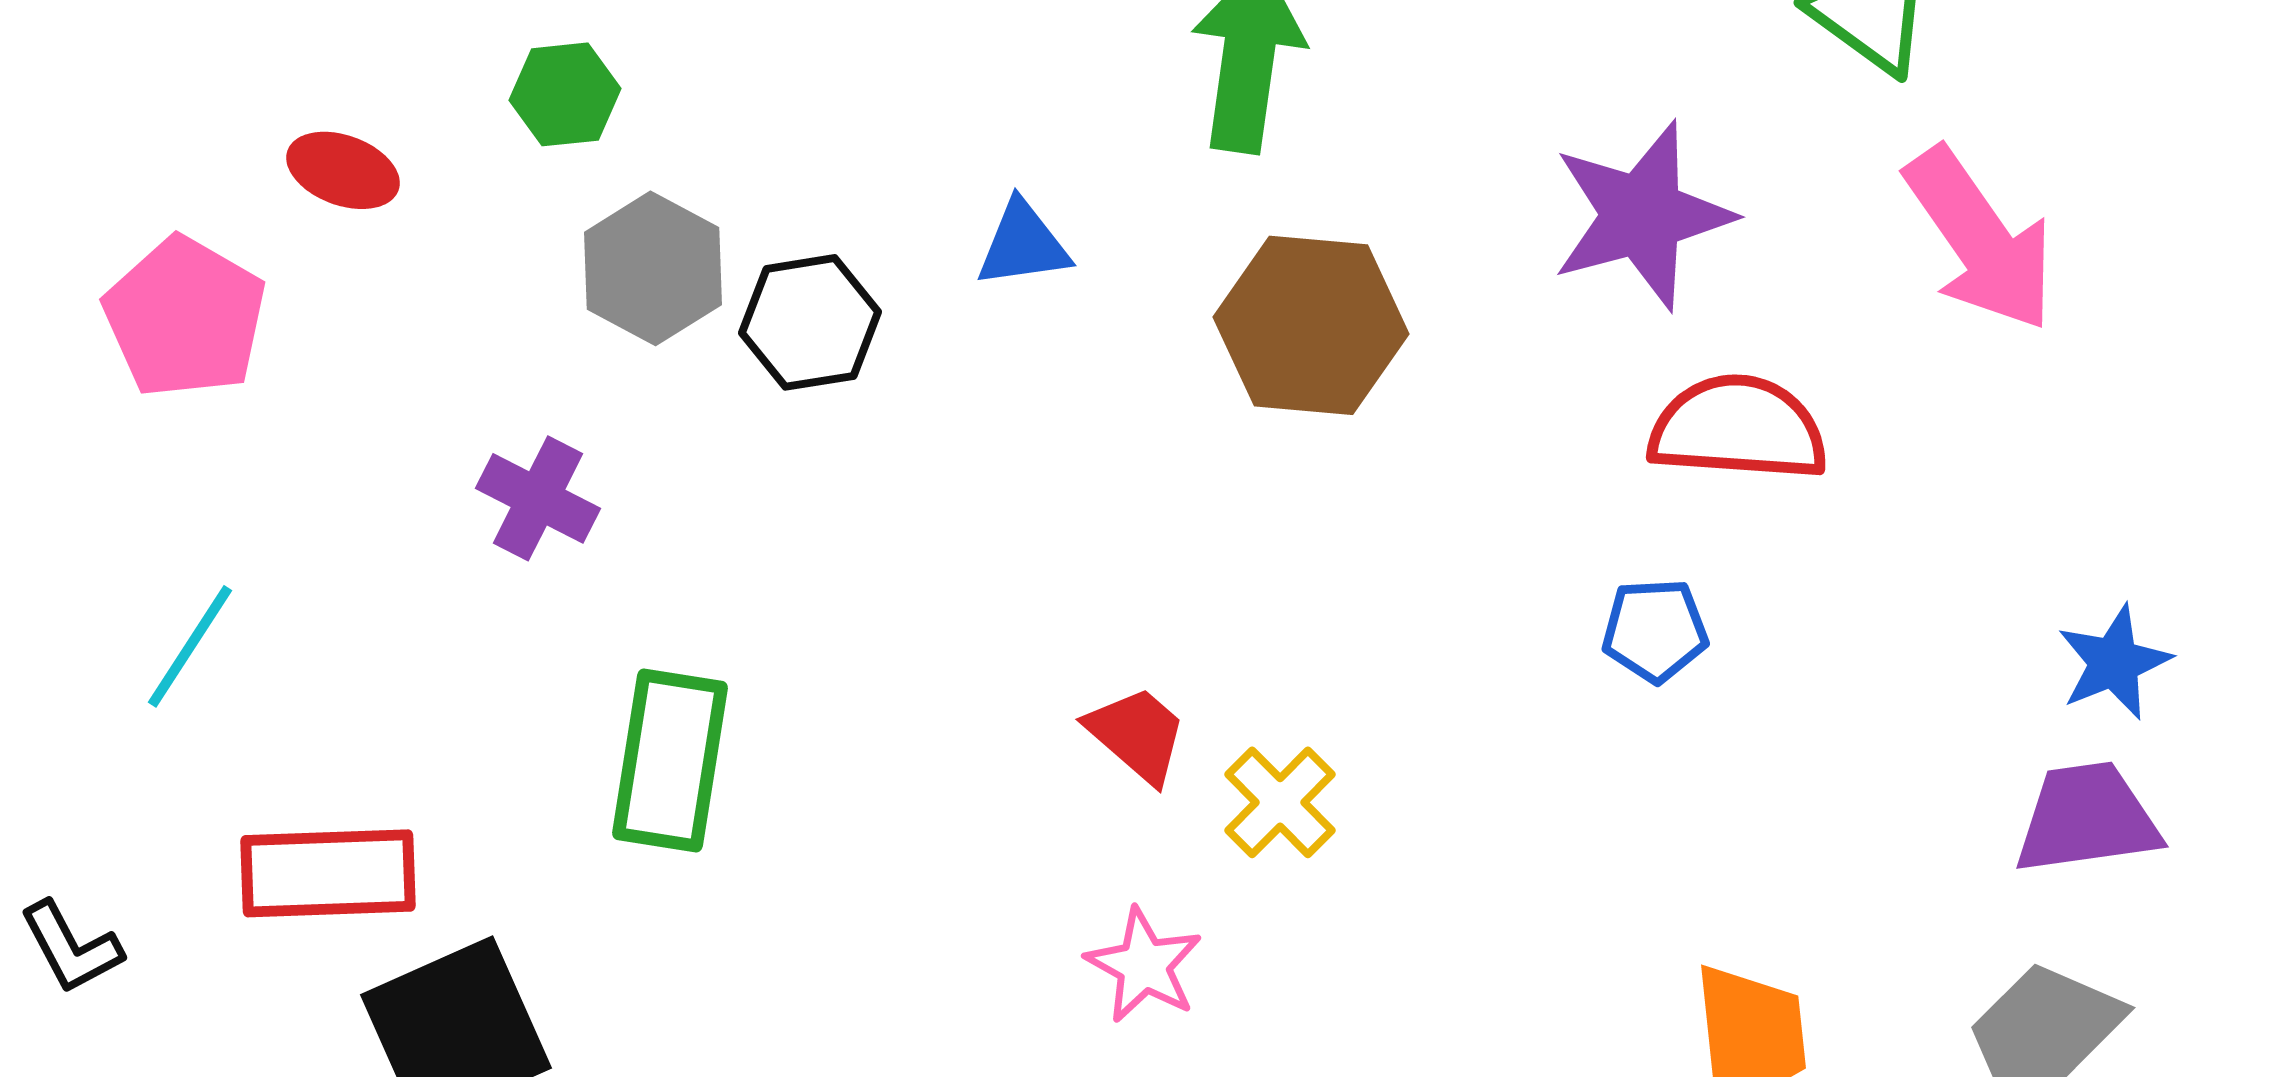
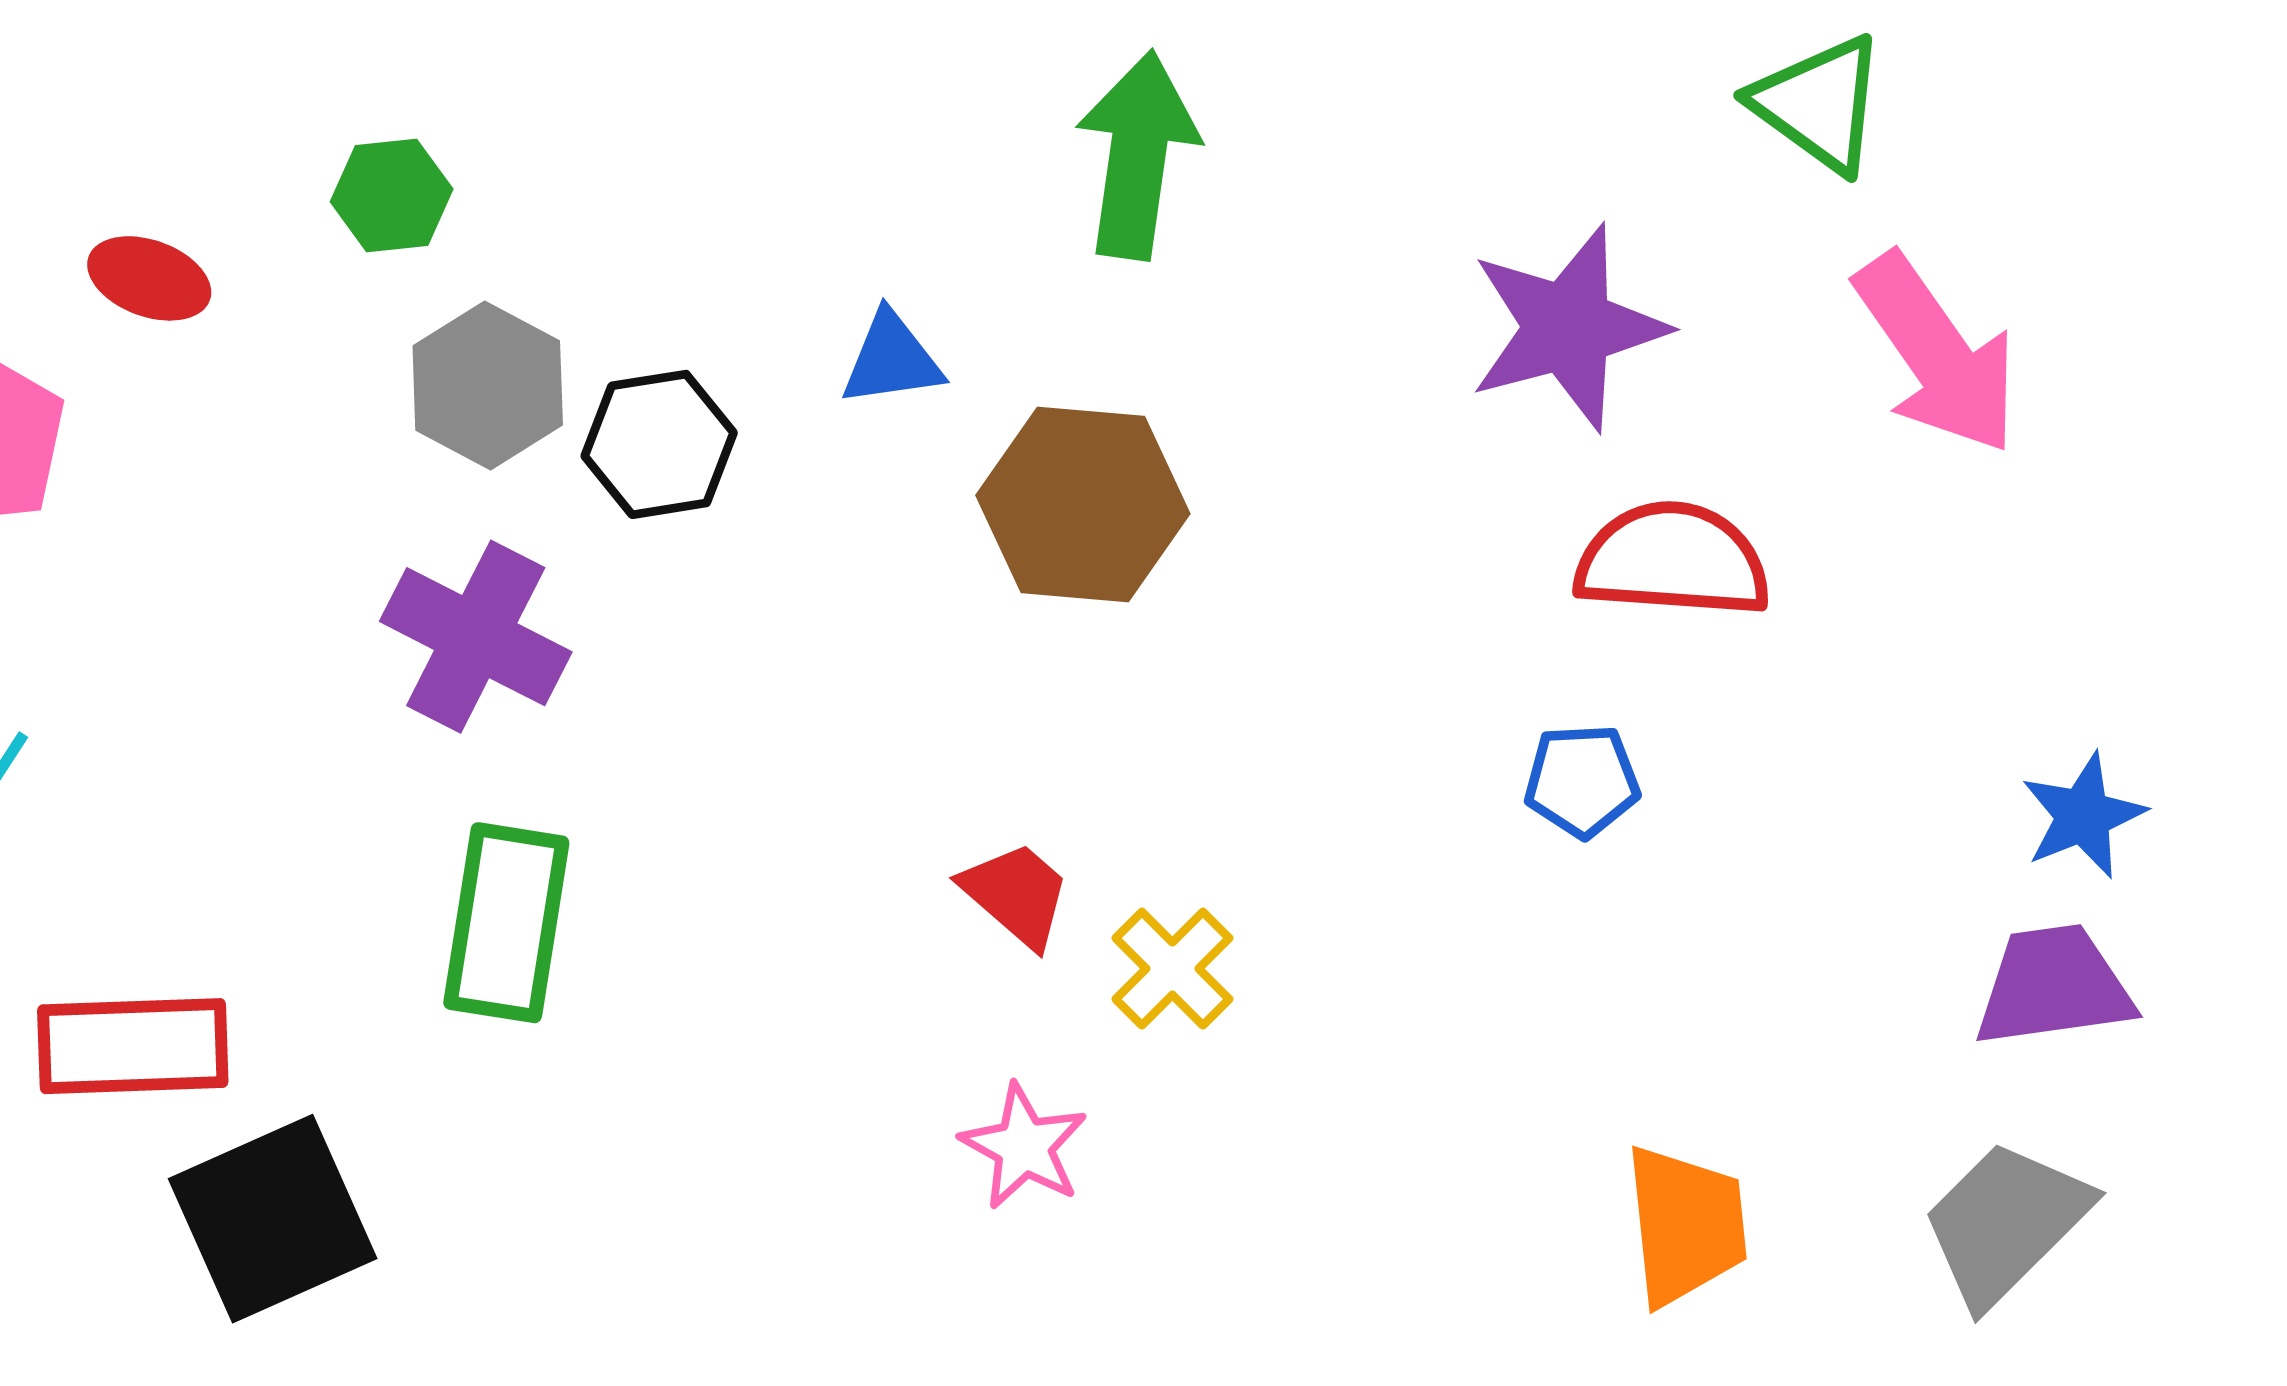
brown hexagon: (1311, 325) -> (1083, 504), moved
purple cross: (538, 498) -> (476, 637), moved, size x1.4

